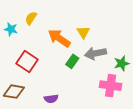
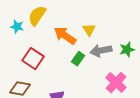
yellow semicircle: (31, 18) -> (37, 16), size x1.5
green star: (122, 63) -> (127, 50), moved
pink cross: (111, 86) -> (116, 83), turned 35

